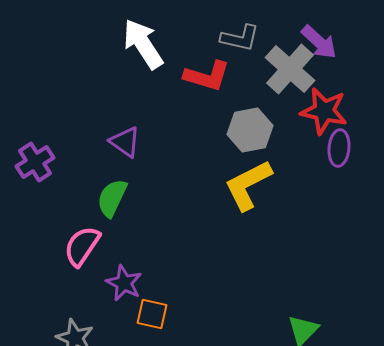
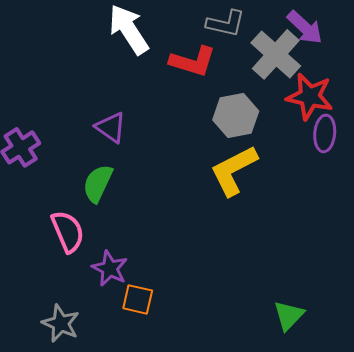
pink semicircle: (82, 246) -> (68, 231), turned 123

